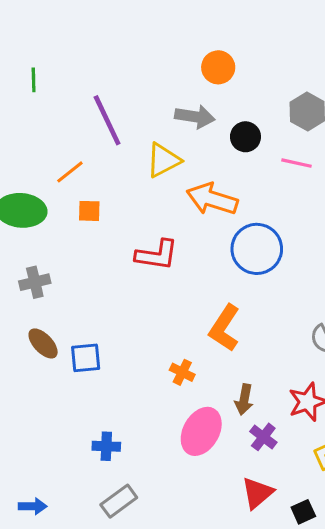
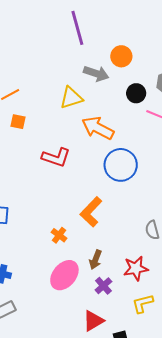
orange circle: (218, 67) -> (121, 56), moved
purple line: (107, 120) -> (77, 28), moved
black circle: (245, 137) -> (136, 93), moved

